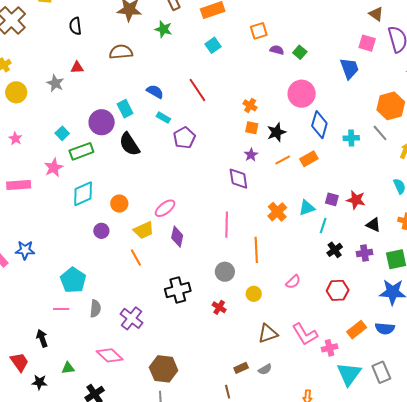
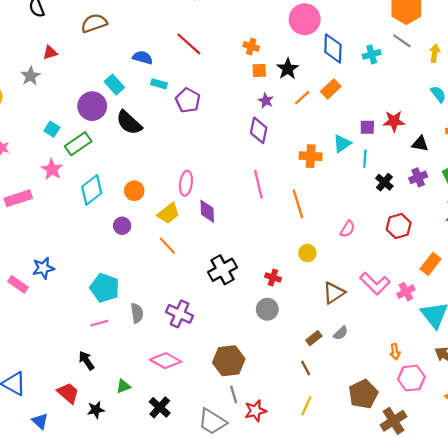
gray star: (55, 83) -> (30, 76), turned 30
purple diamond: (238, 179) -> (259, 130), turned 35
pink ellipse: (165, 208) -> (186, 183), turned -30
orange cross: (277, 212) -> (311, 156), turned -30
gray circle: (225, 272) -> (267, 309), moved

